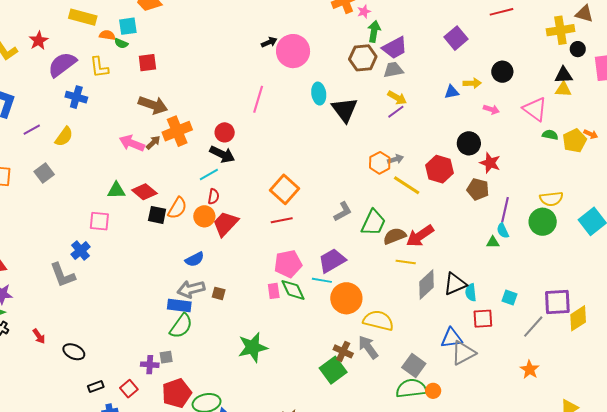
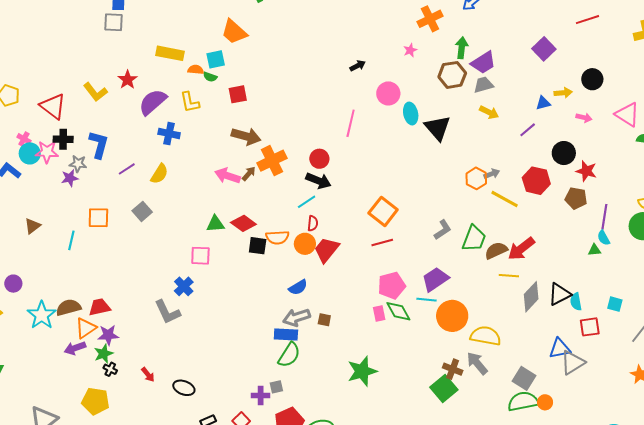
pink star: (364, 12) -> (410, 50), moved
pink circle: (293, 51) -> (388, 93), moved, size x0.7
purple line: (396, 112) -> (528, 130), moved
orange semicircle: (177, 208) -> (277, 237), turned 60

